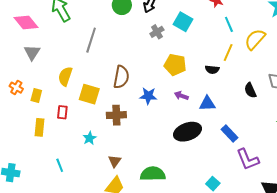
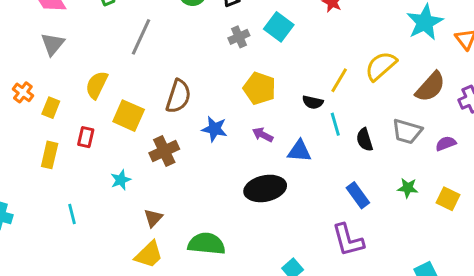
cyan line: (229, 24) -> (335, 124), moved
brown cross: (116, 115) -> (164, 151), turned -30
blue rectangle: (230, 133) -> (358, 195), moved

